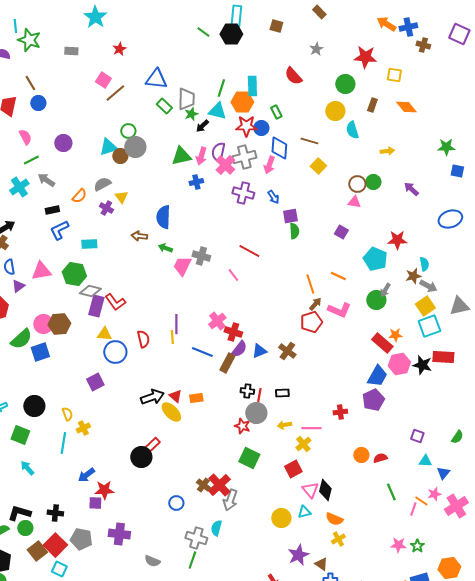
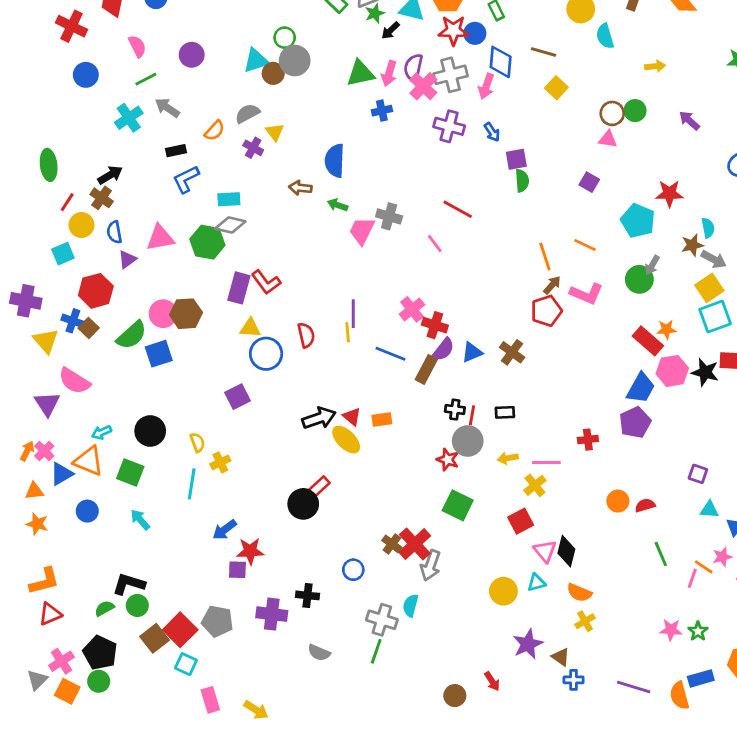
gray diamond: (90, 291) -> (230, 225), moved
black cross: (55, 513) -> (308, 595), moved

